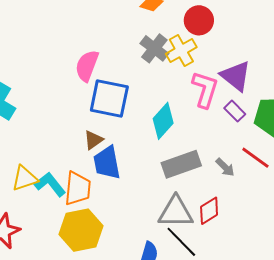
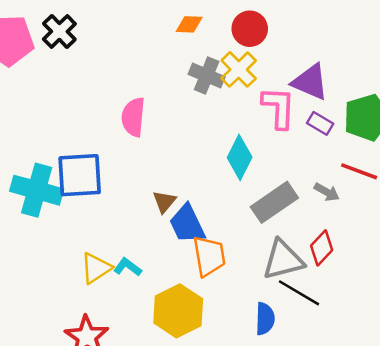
blue square: (109, 99) -> (80, 175), moved
cyan L-shape: (50, 184) -> (128, 267), size x0.7
orange trapezoid: (78, 189) -> (209, 256), moved

